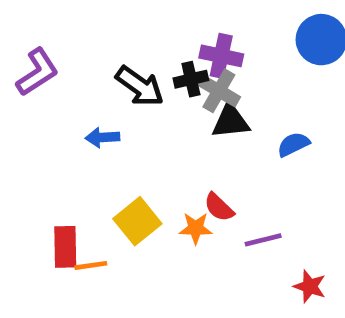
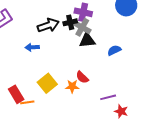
black arrow: (140, 86) -> (48, 25), turned -55
purple line: (263, 240) -> (108, 97), moved
red rectangle: (65, 247) -> (16, 94), turned -30

